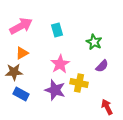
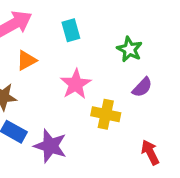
orange triangle: (22, 53) -> (27, 60), moved
purple star: (55, 90) -> (50, 146), moved

